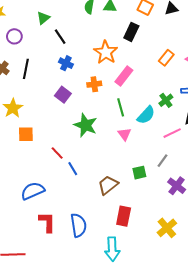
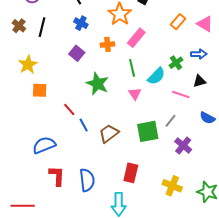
pink line: (172, 133) -> (181, 95), turned 42
green square: (139, 173) -> (148, 131), size x1.6
brown trapezoid: (108, 185) -> (109, 133), moved
yellow cross: (167, 228) -> (172, 186), turned -30

